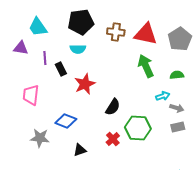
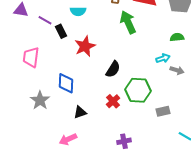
purple line: (45, 58) -> (45, 20), turned -56
green arrow: (146, 66) -> (128, 22), moved
blue diamond: (66, 121) -> (66, 83), turned 70
gray rectangle: (178, 127) -> (163, 111), moved
gray star: (40, 138) -> (40, 100), turned 30

